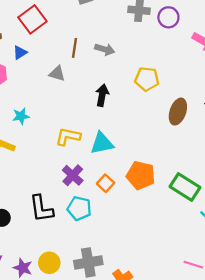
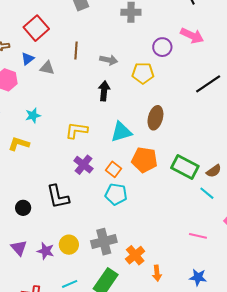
purple circle: (168, 17) -> (162, 47), moved
gray arrow: (105, 49) -> (109, 60), moved
gray triangle: (57, 74) -> (47, 68), moved
brown ellipse: (178, 112) -> (155, 118), moved
cyan triangle: (102, 143) -> (121, 132), moved
cyan pentagon: (79, 208) -> (116, 194), moved

